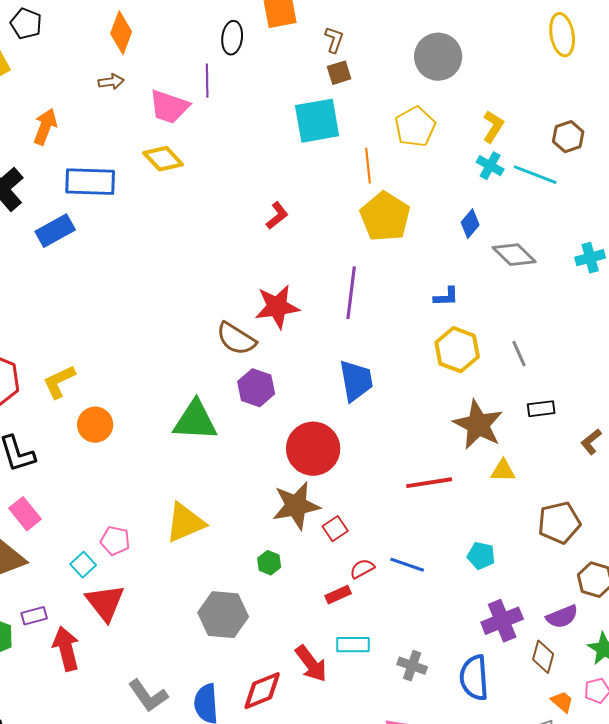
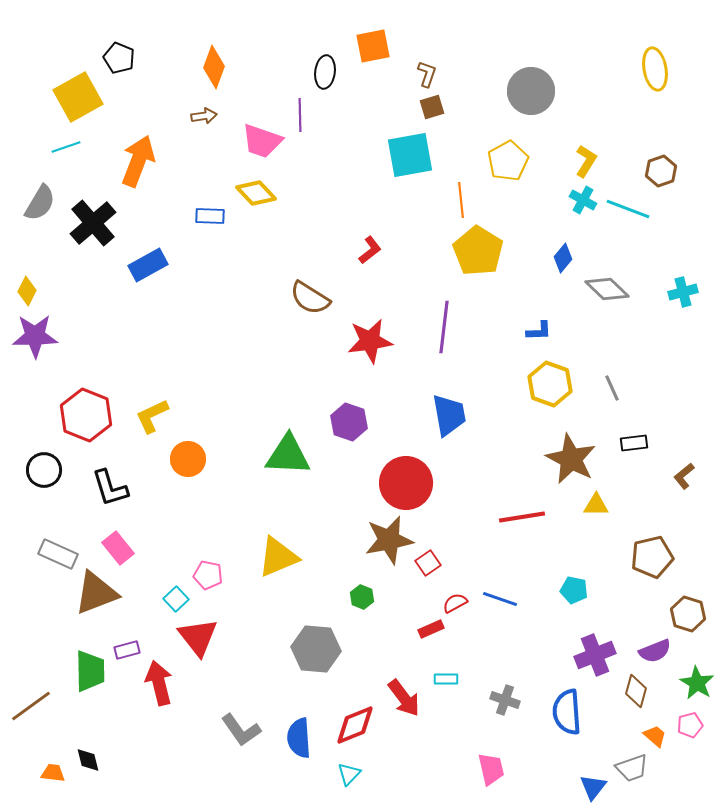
orange arrow: (45, 127) -> (138, 161), size x1.4
blue rectangle: (90, 182) -> (210, 216), moved, size x0.6
brown semicircle: (236, 339) -> (310, 298), moved
cyan rectangle: (353, 645) -> (446, 679), size x0.7

